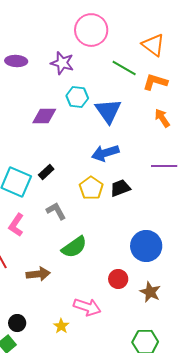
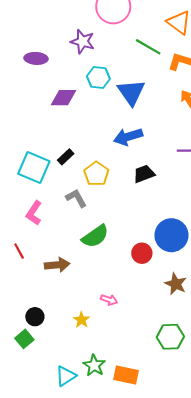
purple ellipse: (16, 61) -> (36, 58), moved
yellow pentagon: (91, 188) -> (96, 174), moved
red circle: (118, 279) -> (142, 253), moved
pink arrow: (87, 307) -> (109, 300), size x0.6

